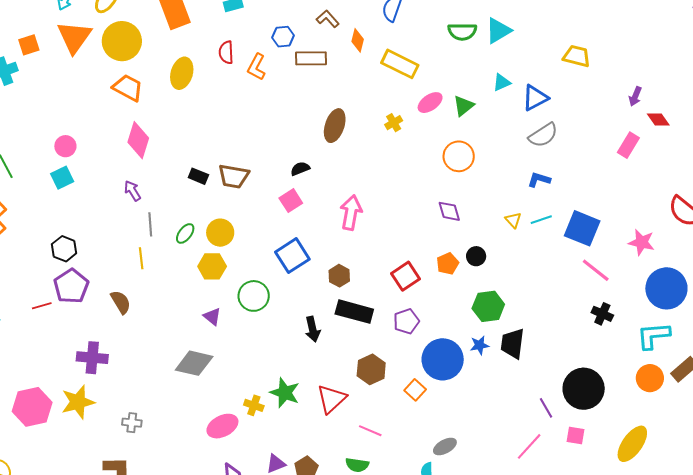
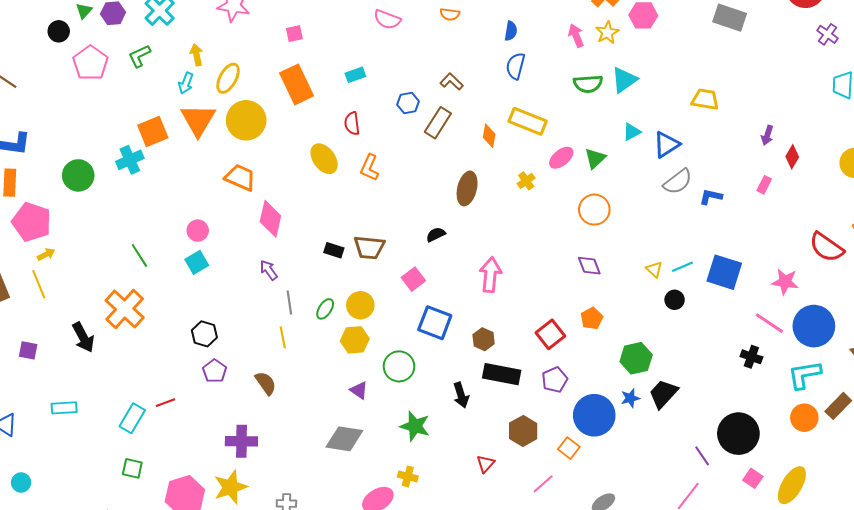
orange diamond: (358, 40) -> (489, 136), moved
orange square: (29, 45) -> (153, 131), size x1.4
brown rectangle: (311, 58) -> (438, 123), turned -52
orange L-shape: (256, 67) -> (370, 168), moved
yellow ellipse: (182, 73) -> (324, 159), moved, turned -48
orange trapezoid: (128, 88) -> (240, 178), moved
red diamond: (658, 119) -> (792, 157), turned 70
pink rectangle: (628, 145) -> (764, 185), size x0.7
blue L-shape: (539, 180) -> (711, 197), moved
pink square: (291, 201) -> (413, 279), moved
blue square: (292, 256) -> (435, 323), turned -32
black circle: (476, 256) -> (675, 300), moved
pink line: (596, 270) -> (769, 323), moved
purple pentagon: (71, 286) -> (215, 371), size x0.7
red line: (42, 306) -> (166, 403), moved
black trapezoid: (513, 343) -> (663, 394), turned 40
green star: (285, 393) -> (415, 426), moved
red triangle: (332, 399) -> (486, 464), size x0.6
pink line: (370, 431) -> (543, 484), moved, turned -60
pink square: (575, 436) -> (753, 478), moved, turned 30

